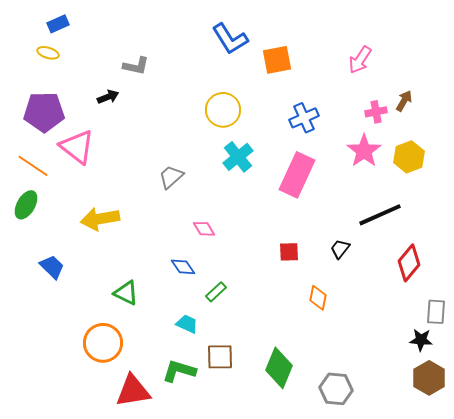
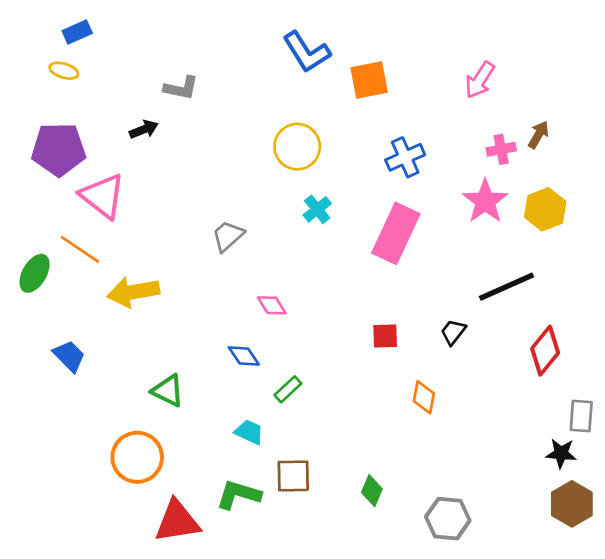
cyan cross: (238, 157) -> (317, 209), size x0.7
orange line: (33, 166) -> (80, 249), moved
green diamond: (279, 368) -> (372, 491), size x0.6

